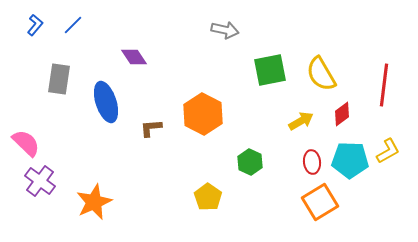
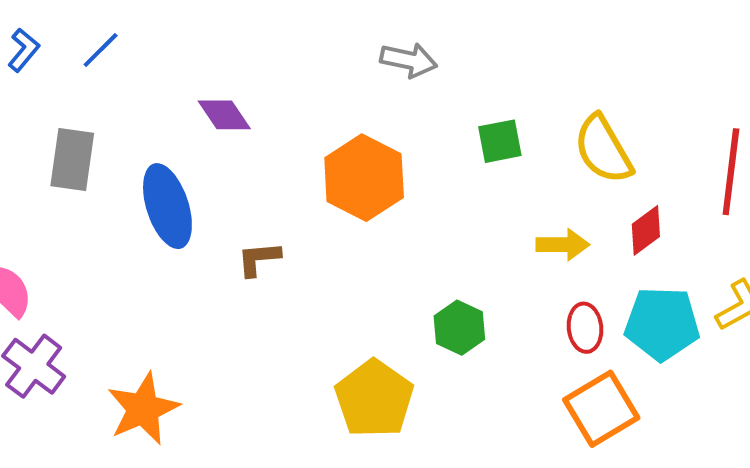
green square: (270, 70) -> (500, 141), size x0.7
orange hexagon: (203, 114) -> (364, 178), moved
yellow arrow: (301, 121) -> (563, 245), turned 30
yellow pentagon: (208, 197) -> (374, 399), size x1.4

